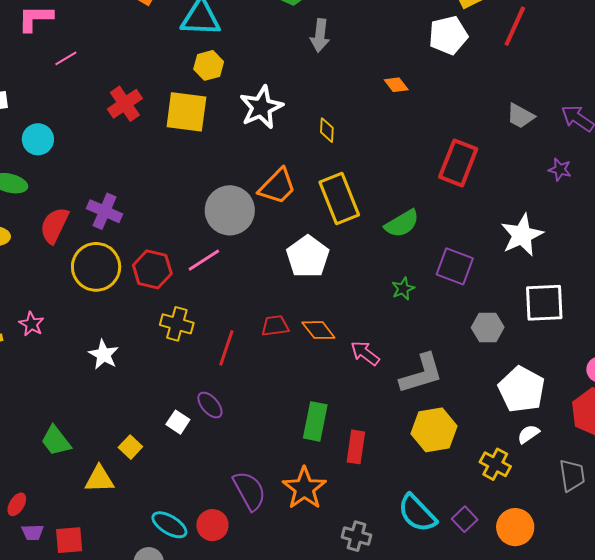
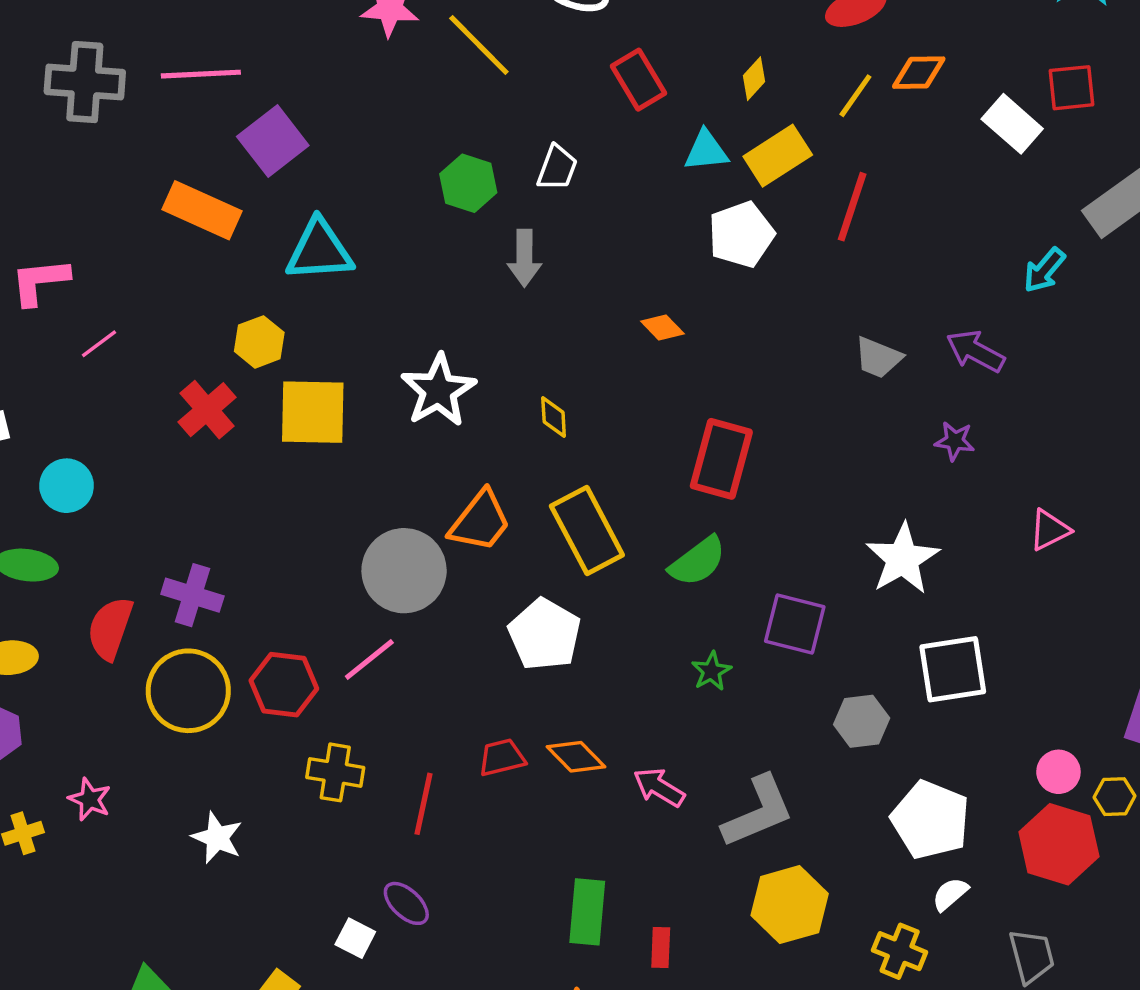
yellow hexagon: (209, 65) -> (259, 342), moved
red rectangle: (458, 163) -> (721, 459), moved
red rectangle: (356, 447) -> (661, 948), size x0.7

